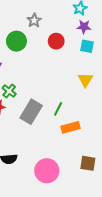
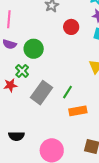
green circle: (16, 41) -> (34, 49), moved

